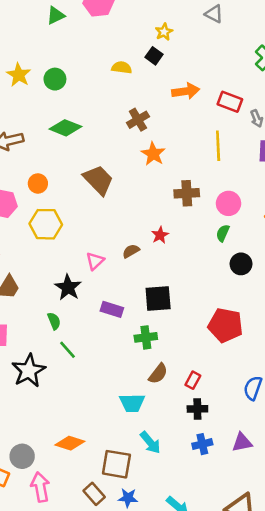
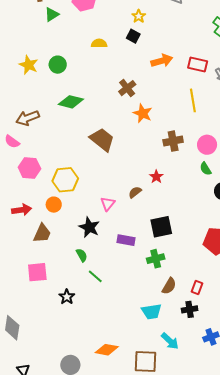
yellow semicircle: (122, 67) -> (99, 43), moved
orange circle: (38, 183) -> (54, 205), moved
green semicircle: (223, 233) -> (206, 169), turned -48
black star: (29, 371) -> (67, 297), size x0.6
black cross: (197, 409) -> (190, 309), moved

